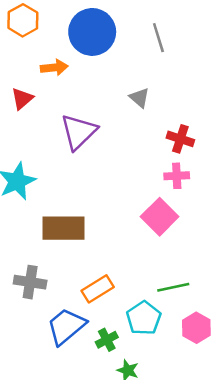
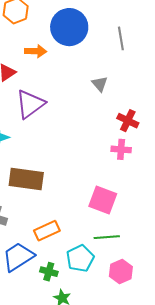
purple triangle: (79, 132) -> (30, 104), moved
pink square: (160, 217) -> (103, 200), moved, turned -32
green cross: (107, 340) -> (49, 272), turned 36

